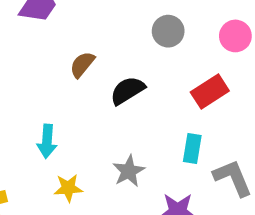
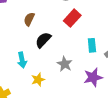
black semicircle: (127, 90) -> (43, 40), moved
red rectangle: (210, 92) -> (72, 18), moved

